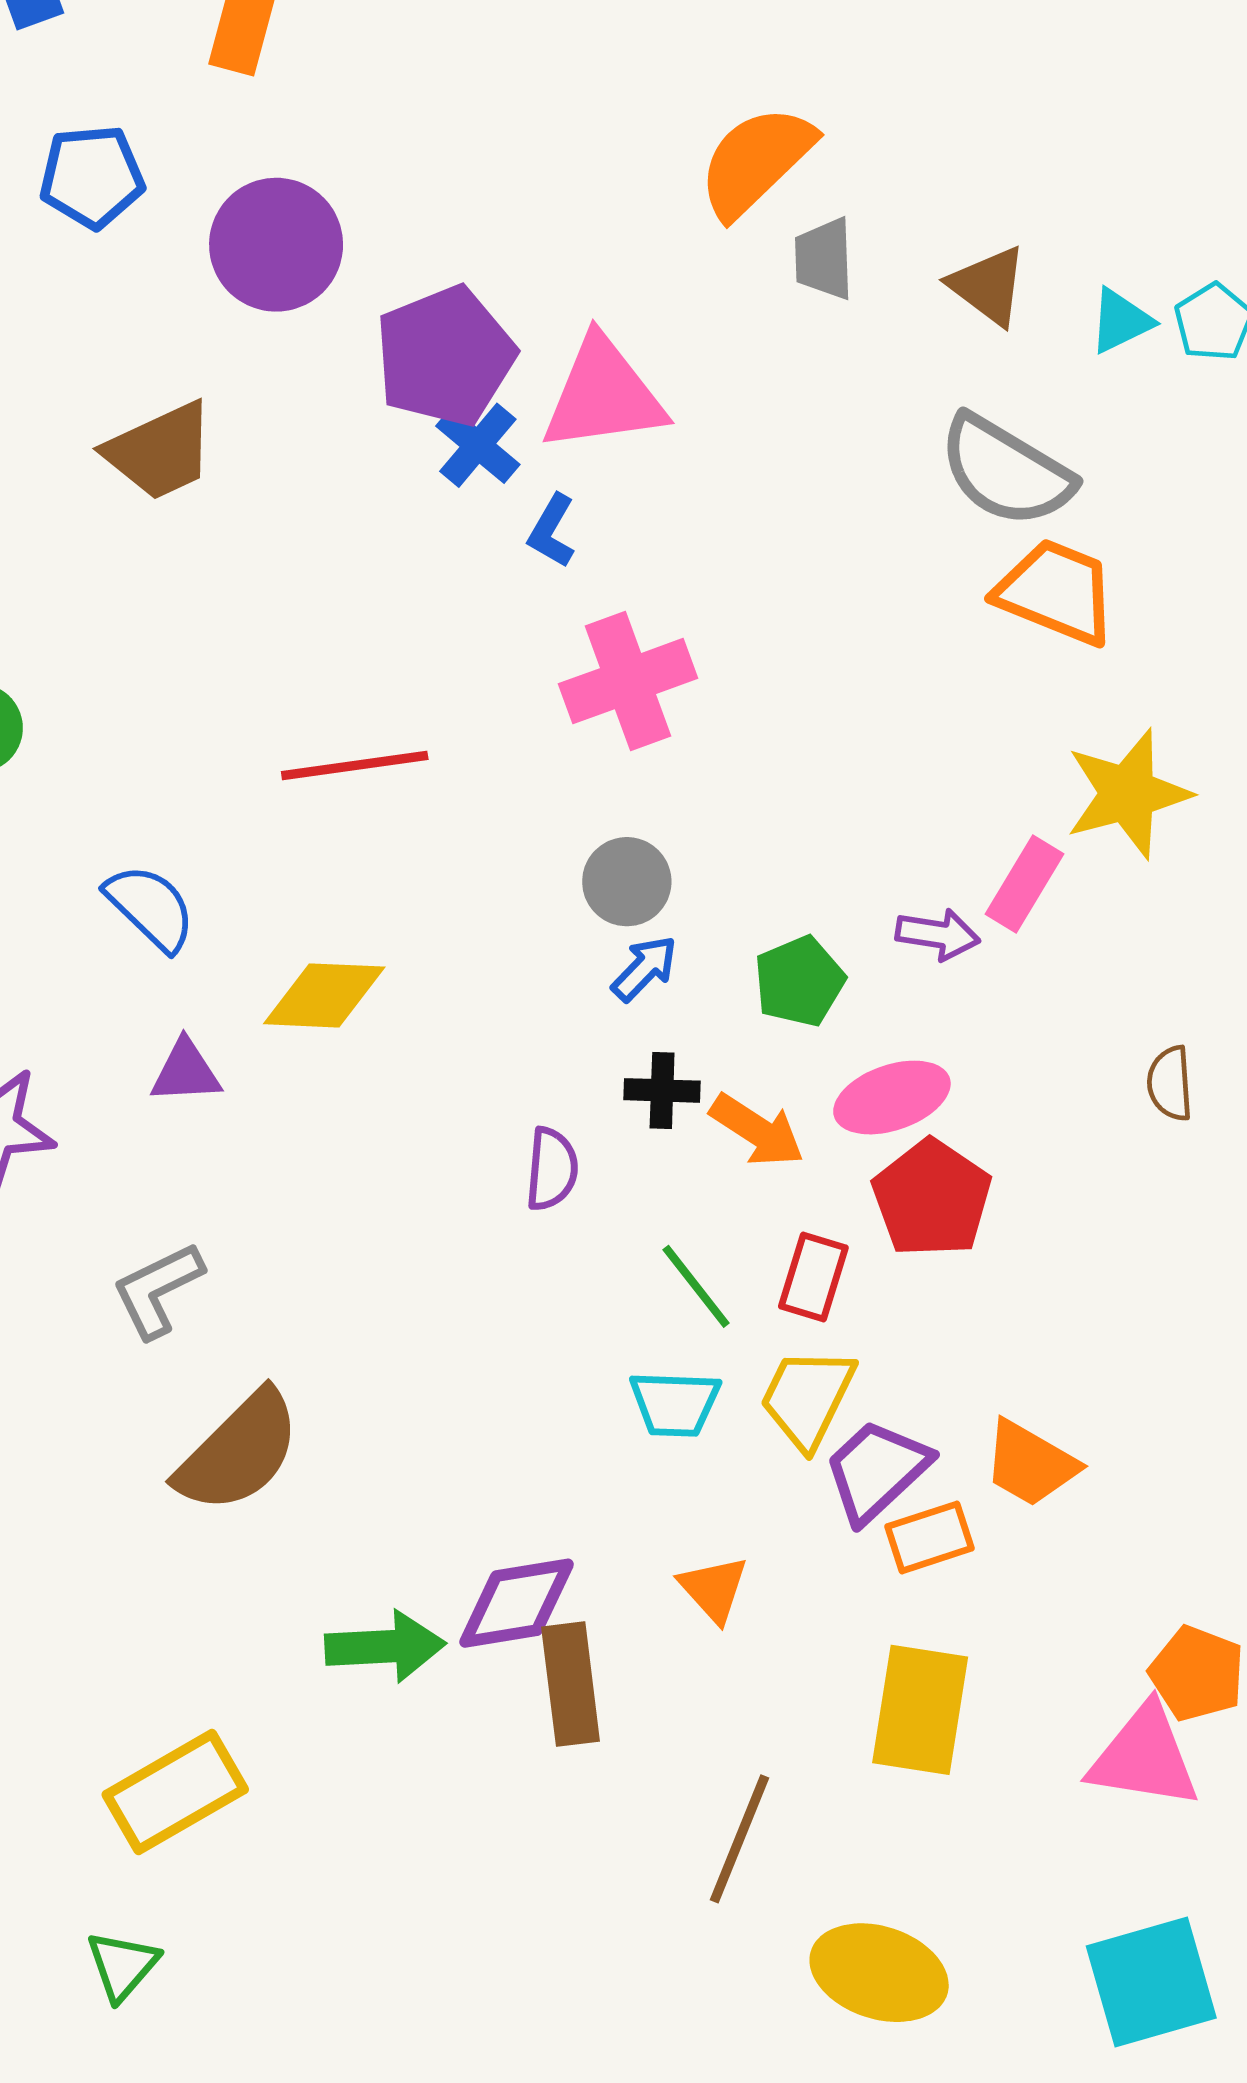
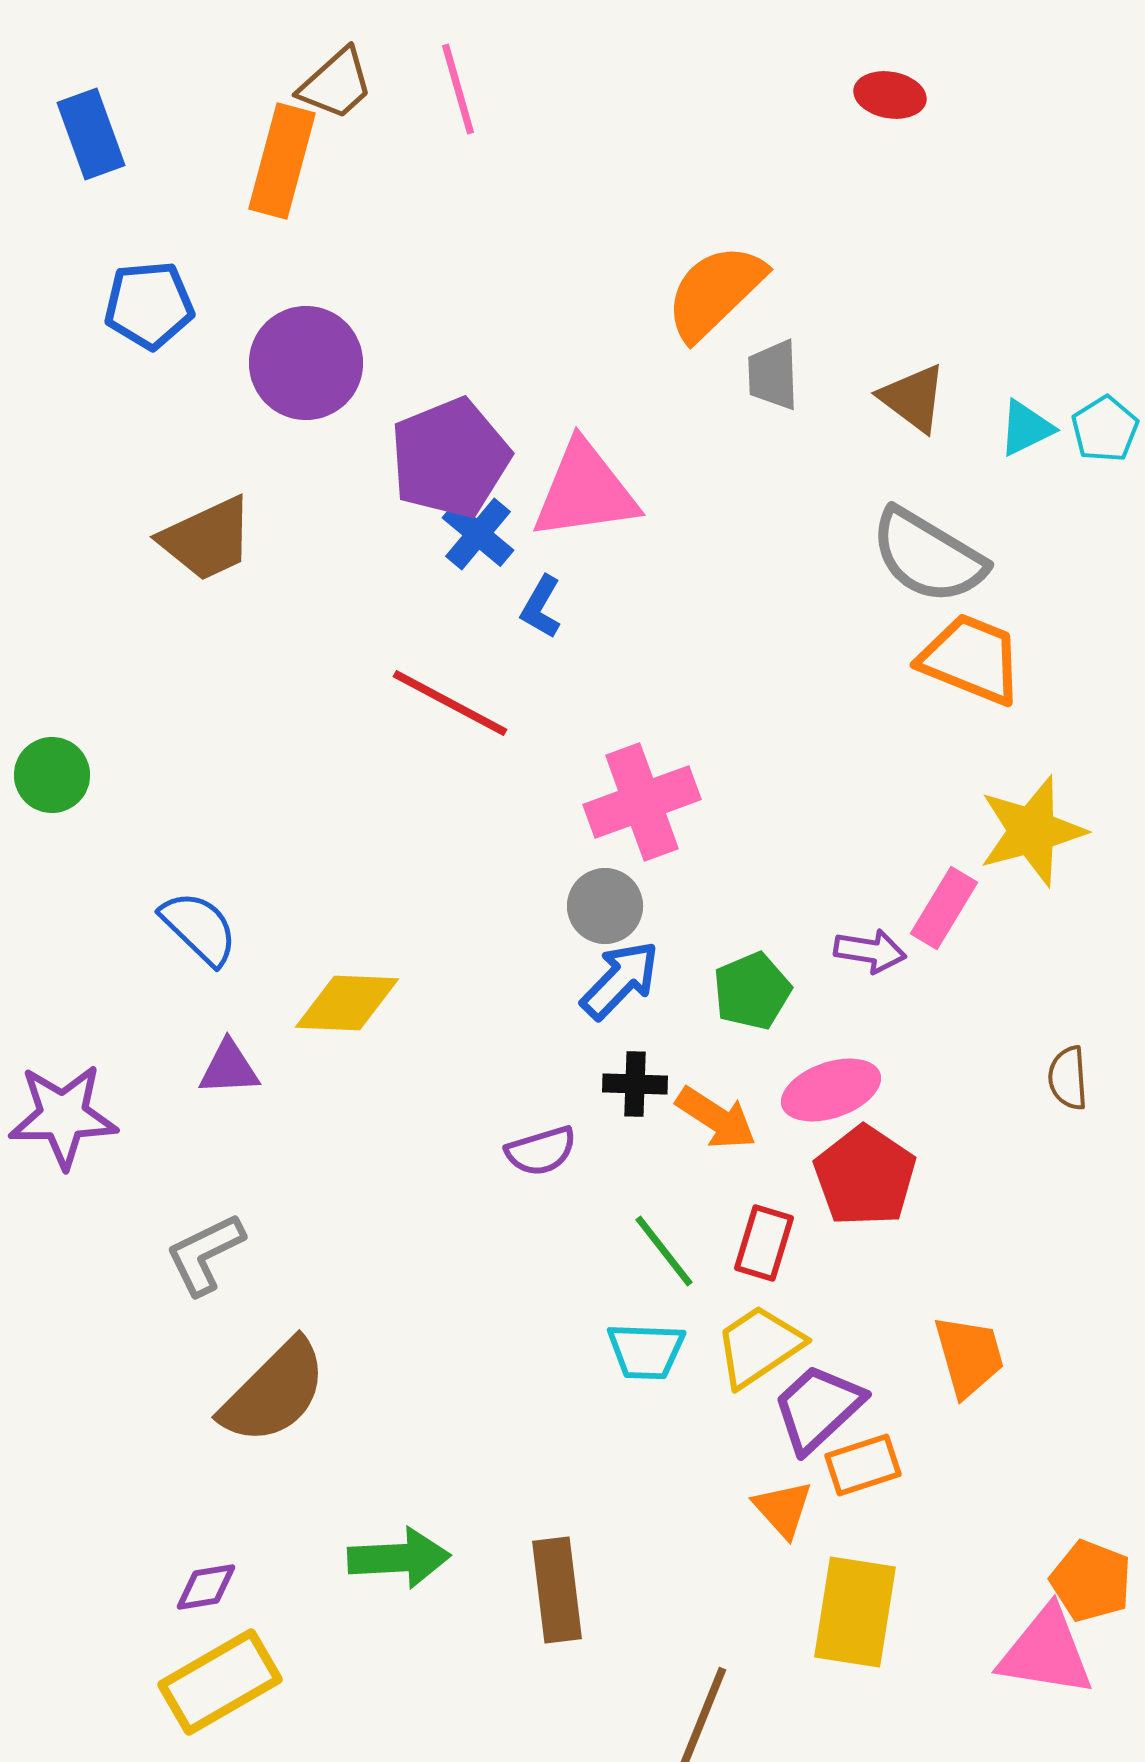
pink cross: (628, 681) -> (642, 802), moved
red line: (355, 766) -> (450, 703), moved, turned 36
blue arrow: (644, 968) -> (620, 980), size x1.4
purple semicircle: (552, 1169) -> (541, 1151), turned 68
yellow trapezoid: (808, 1398) -> (759, 1346), turned 30
orange trapezoid: (1030, 1464) -> (969, 1356), moved, turned -136
orange triangle: (714, 1589) -> (783, 1509), moved
purple diamond: (517, 1603) -> (206, 1587), moved, size x0.6

